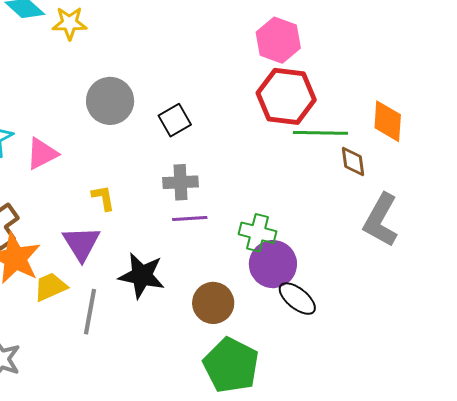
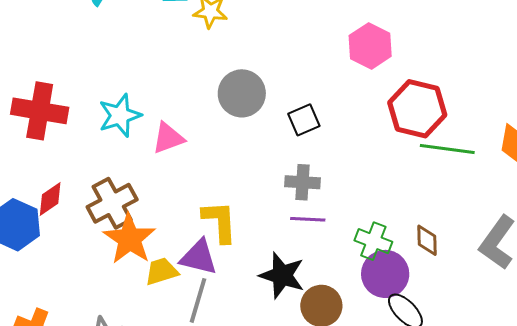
pink hexagon: (278, 40) -> (370, 46), moved
brown diamond: (353, 162) -> (427, 240), moved
yellow L-shape: (103, 198) -> (220, 222), moved, size x1.6
purple triangle: (81, 243) -> (199, 257), moved, turned -51
black star: (142, 276) -> (282, 275), moved

